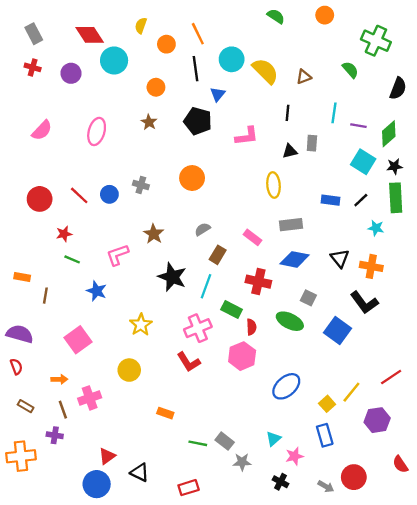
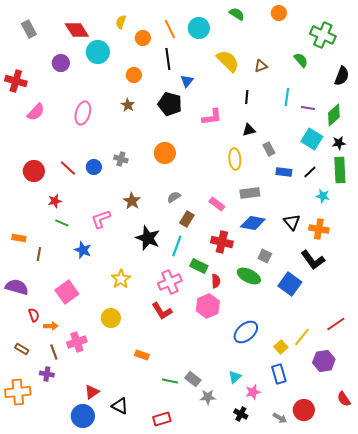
cyan circle: (232, 59) -> (199, 28), moved
red cross: (33, 67) -> (16, 81), moved, size x1.5
gray rectangle: (312, 143) -> (269, 149), moved, turned -32
red semicircle: (16, 367) -> (34, 315), moved

